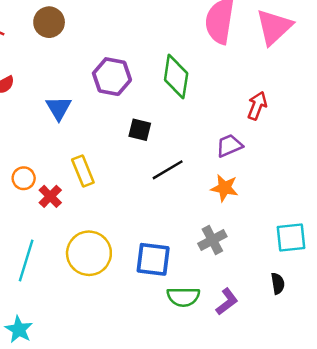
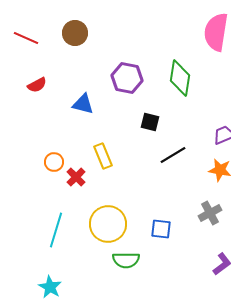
blue triangle: (59, 108) -> (83, 104), turned -45
blue square: (153, 259) -> (161, 229), size x0.7
green semicircle: (183, 297) -> (126, 260), moved

